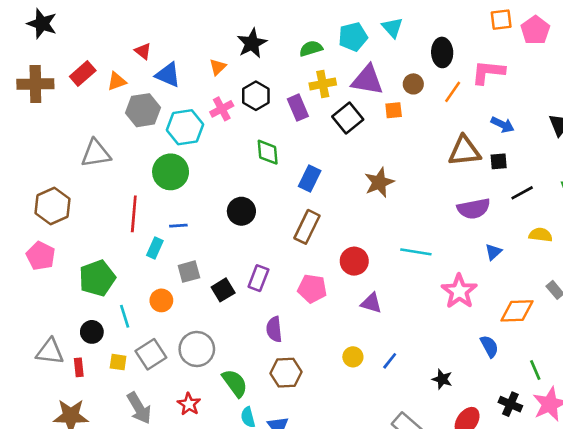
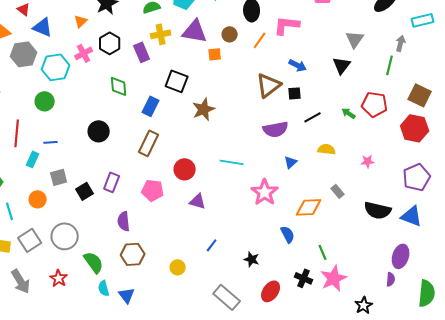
black square: (348, 118) -> (177, 81), moved, turned -30
brown triangle: (464, 151) -> (269, 85), turned -32
green circle: (171, 172) -> (45, 101), size x0.7
yellow circle: (353, 357) -> (178, 267), moved

